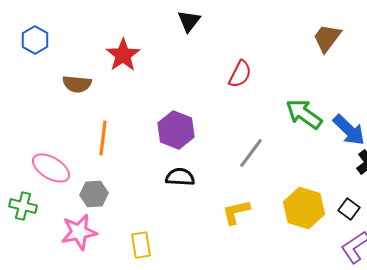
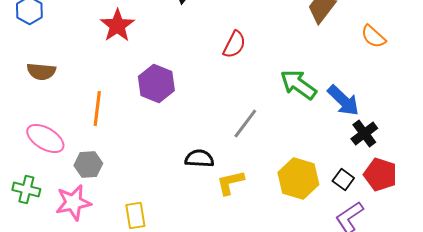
brown semicircle: (77, 84) -> (41, 72), moved
purple hexagon: (176, 130) -> (156, 84), moved
black semicircle: (180, 177) -> (199, 158), moved
green cross: (23, 206) -> (26, 190), moved

